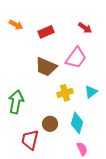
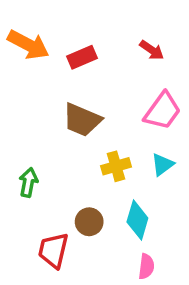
orange arrow: (16, 25) -> (28, 45), size x1.6
pink trapezoid: (76, 58) -> (162, 111), moved
green arrow: (16, 102) -> (28, 182), size x0.7
pink semicircle: (82, 149) -> (146, 266), turned 32

